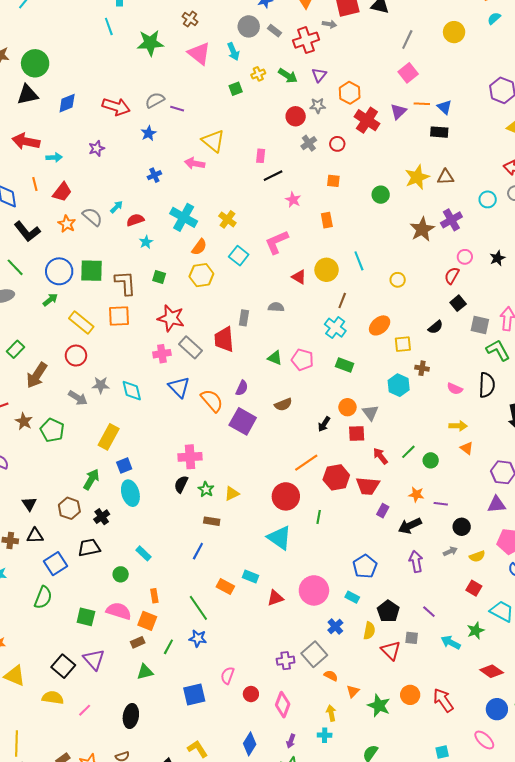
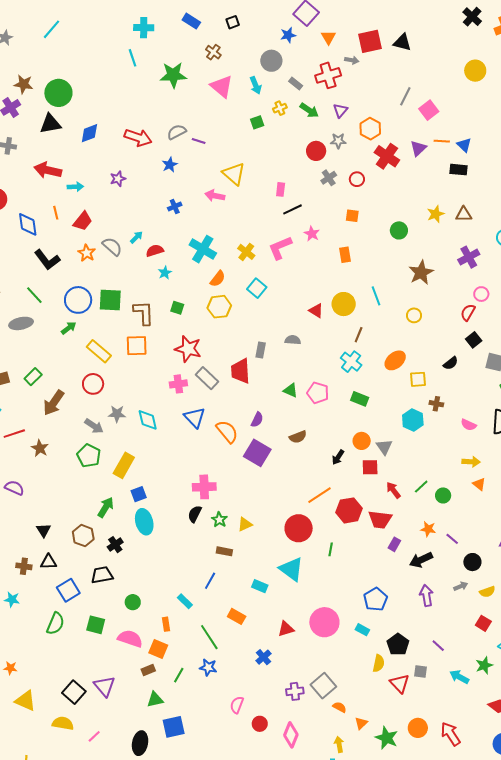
gray rectangle: (275, 31) -> (296, 84), moved
gray line: (407, 40) -> (405, 96), moved
yellow star: (417, 177) -> (436, 214), size x0.7
brown star: (422, 229) -> (421, 273), moved
pink L-shape: (277, 242) -> (280, 248), moved
green pentagon: (52, 430) -> (89, 456), moved
purple line: (441, 504) -> (452, 539), turned 32
cyan rectangle: (143, 553) -> (185, 601), moved
cyan rectangle: (251, 577) -> (260, 586), moved
green square: (86, 617) -> (96, 625), moved
blue cross: (335, 626) -> (263, 657), moved
blue square: (194, 695) -> (174, 727), moved

